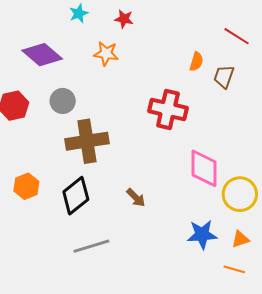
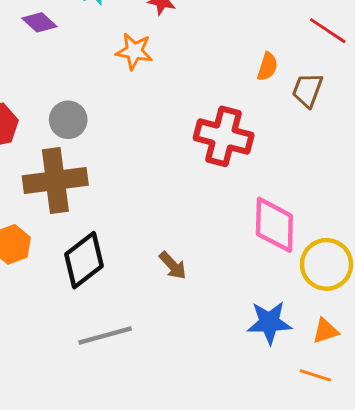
purple diamond: (42, 55) -> (39, 22), moved, size x0.6
brown cross: (87, 141) -> (55, 181), moved

